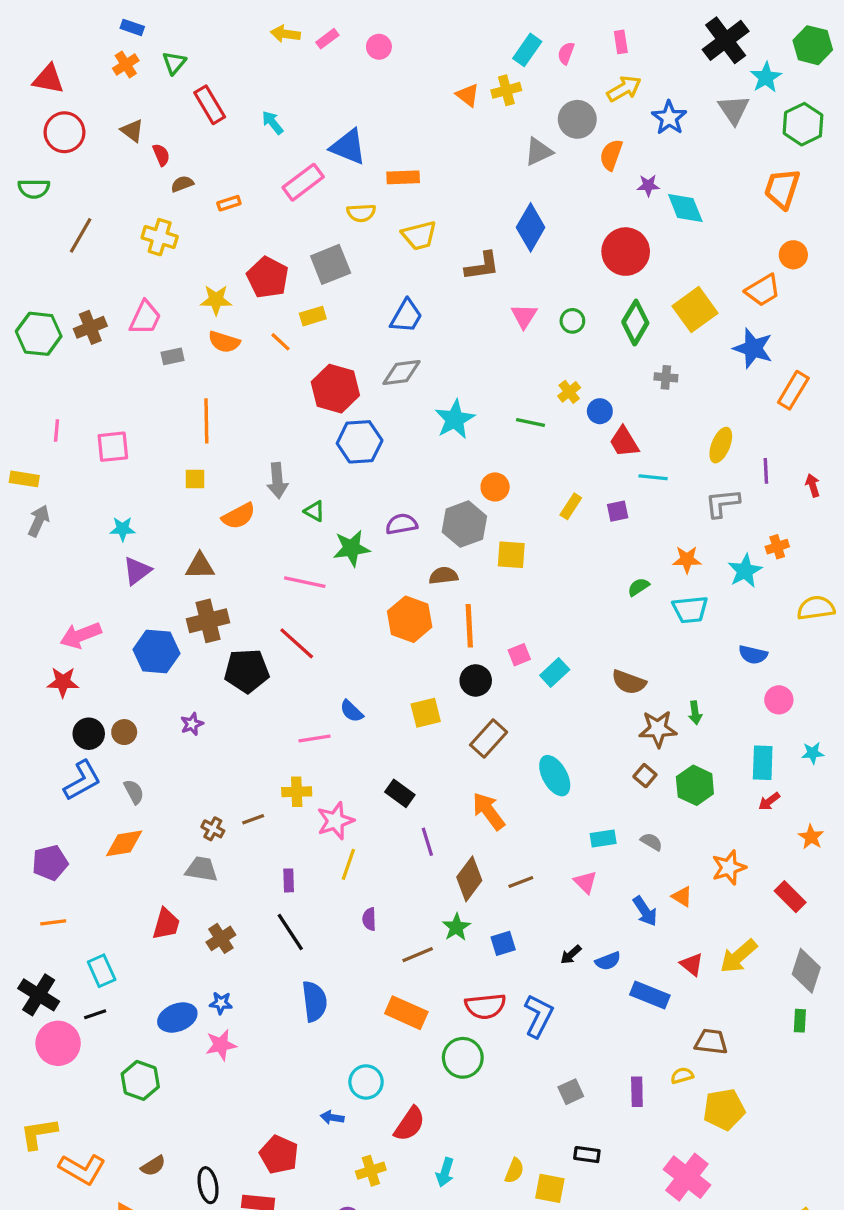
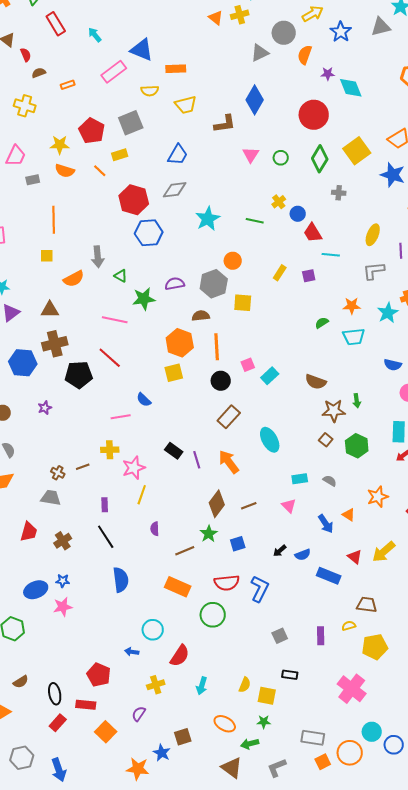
gray triangle: (734, 110) -> (381, 27), turned 50
yellow square: (426, 713) -> (174, 373), moved
purple line: (427, 842) -> (197, 460), moved

